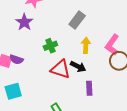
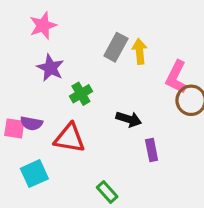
purple star: (24, 22) -> (50, 68), moved
yellow arrow: (86, 45) -> (140, 51), moved
red triangle: (60, 69) -> (70, 138), moved

